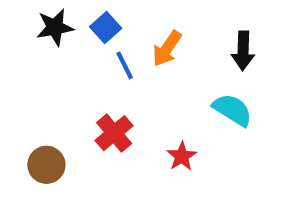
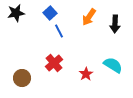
black star: (55, 27) -> (16, 13), moved
orange arrow: (167, 49) -> (89, 17), moved
cyan semicircle: (232, 110) -> (113, 65), moved

